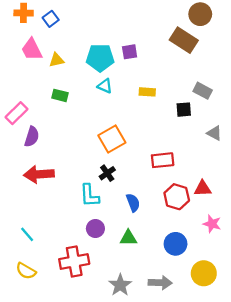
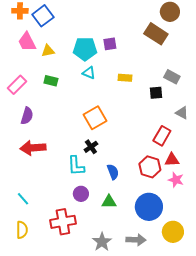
blue square: (51, 19) -> (43, 16), size x1.5
pink rectangle: (16, 113) -> (17, 85), moved
red rectangle: (163, 160) -> (162, 136), moved, turned -54
pink star: (212, 224) -> (176, 180), moved
blue circle: (176, 244) -> (149, 207), size x1.4
yellow semicircle: (26, 271) -> (22, 230), turned -120

